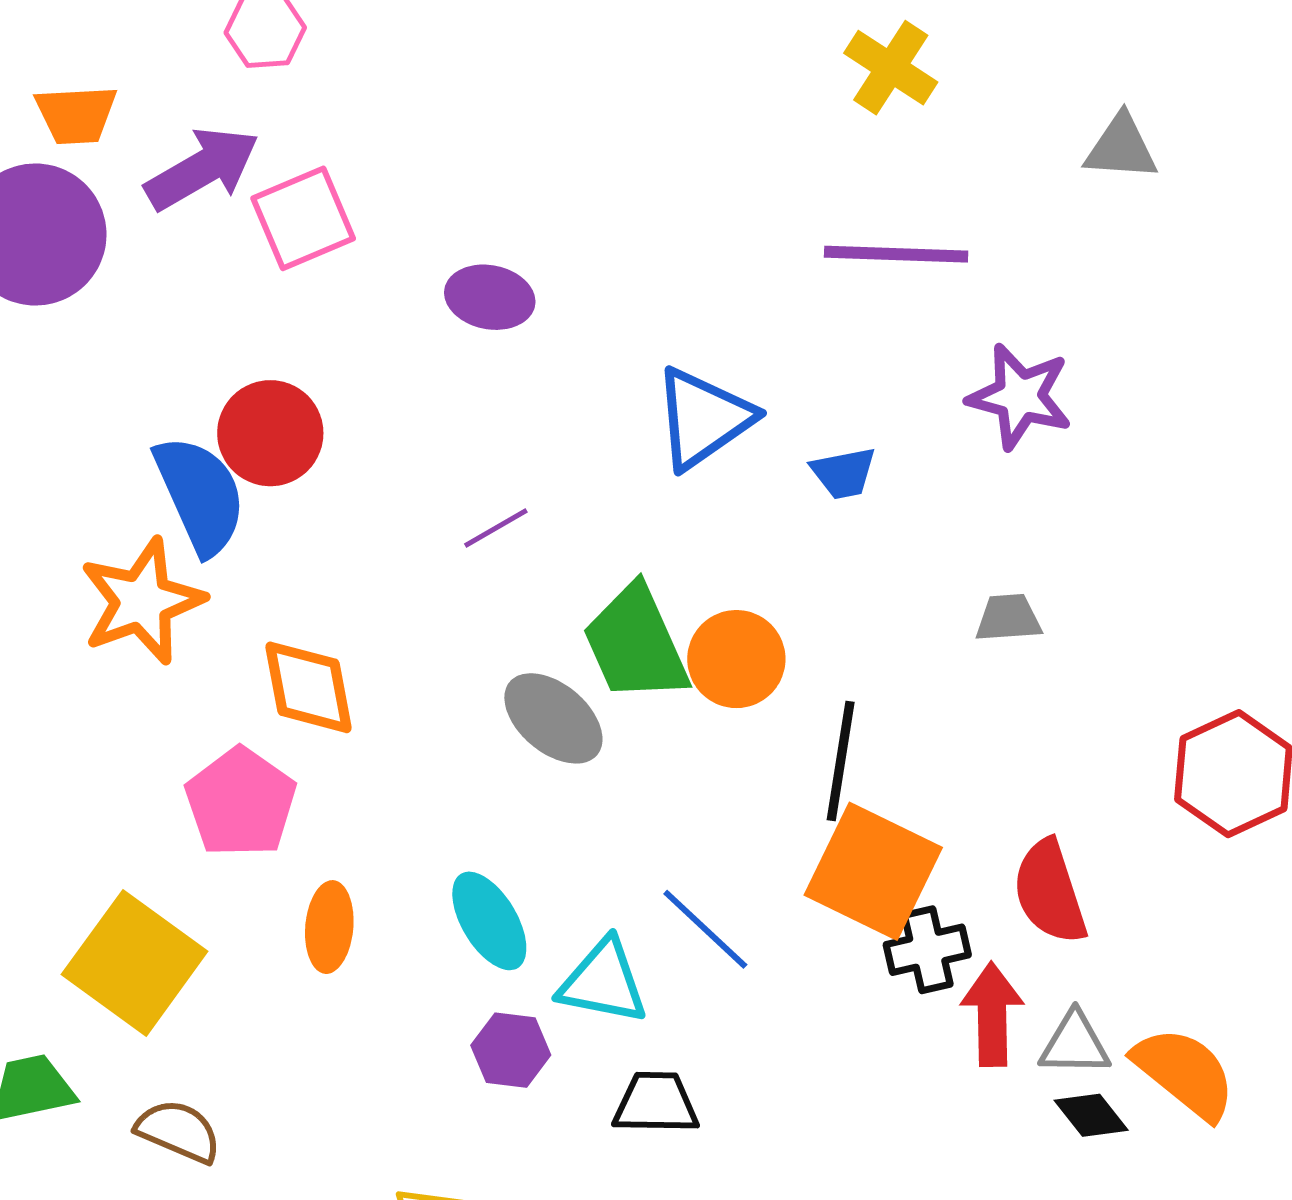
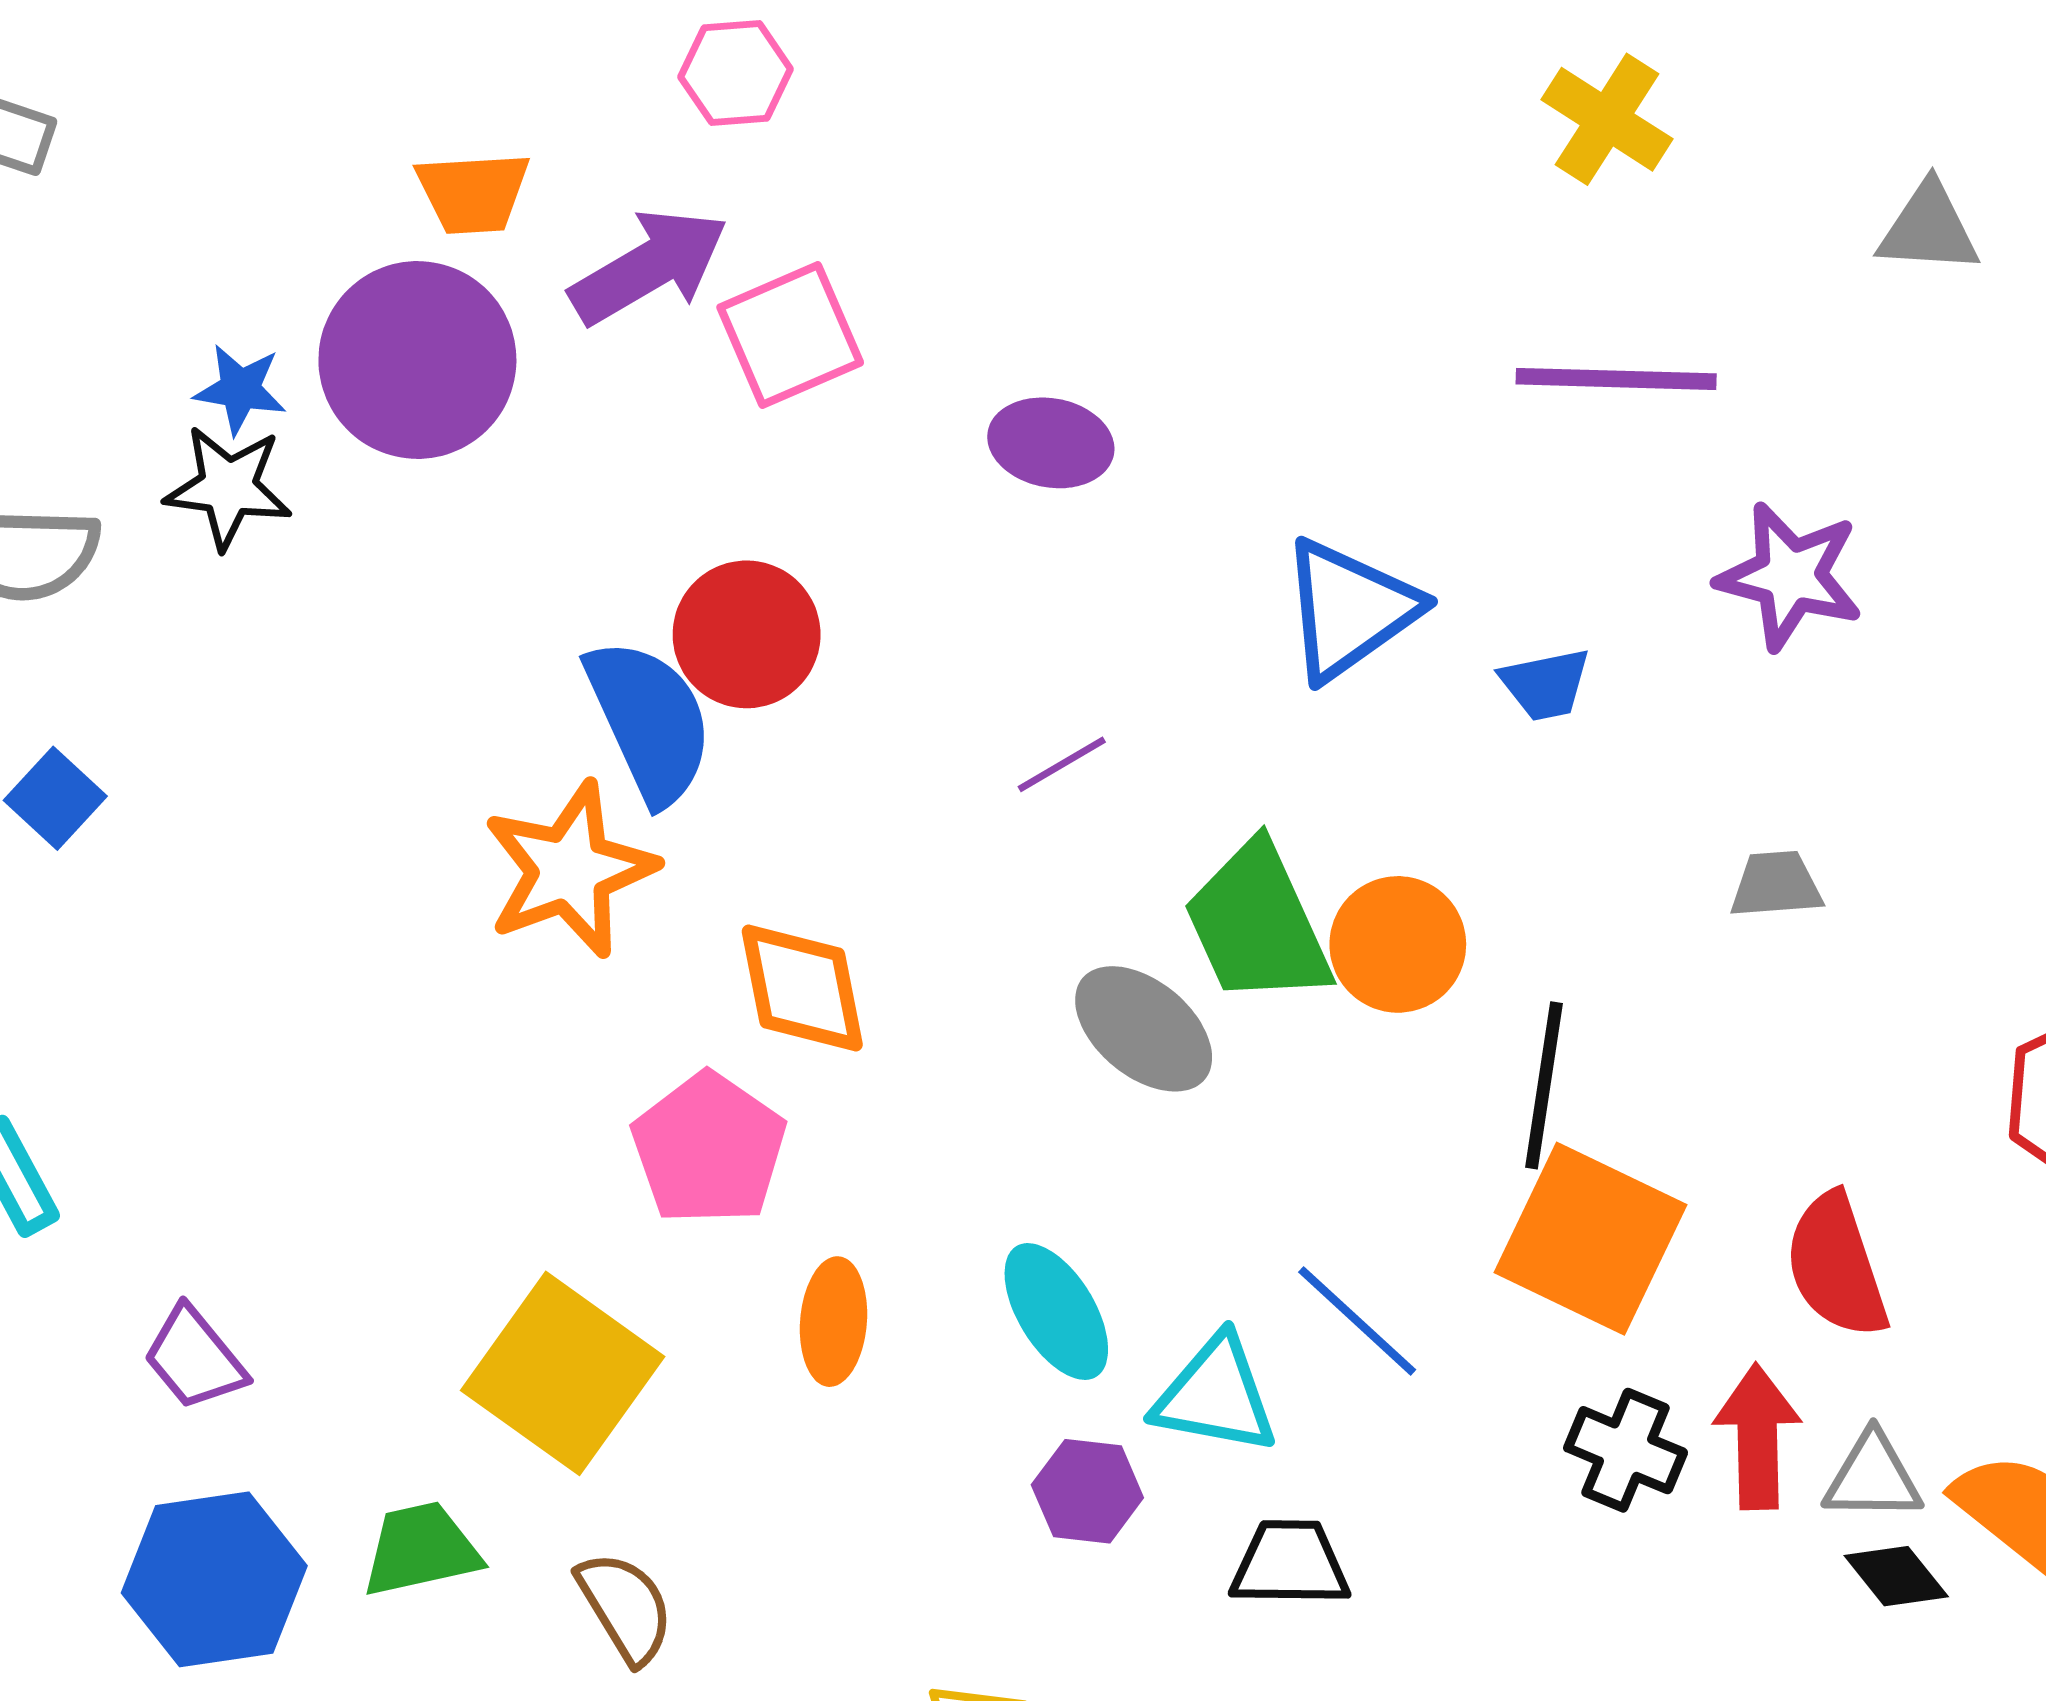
black cross: (927, 950) -> (1626, 1450), moved, turned 36
brown semicircle: (178, 1131) -> (625, 1607), turned 36

